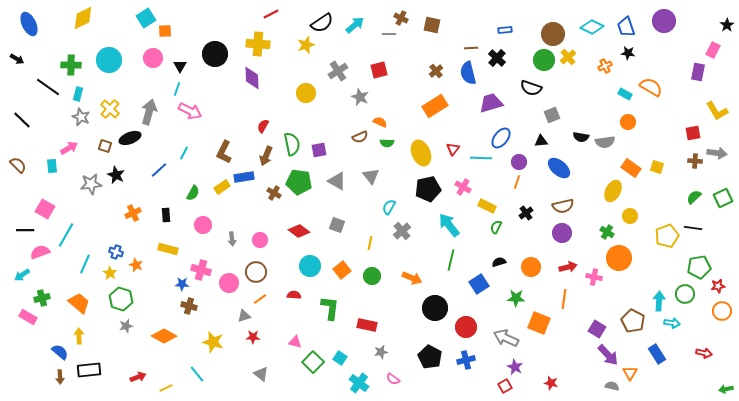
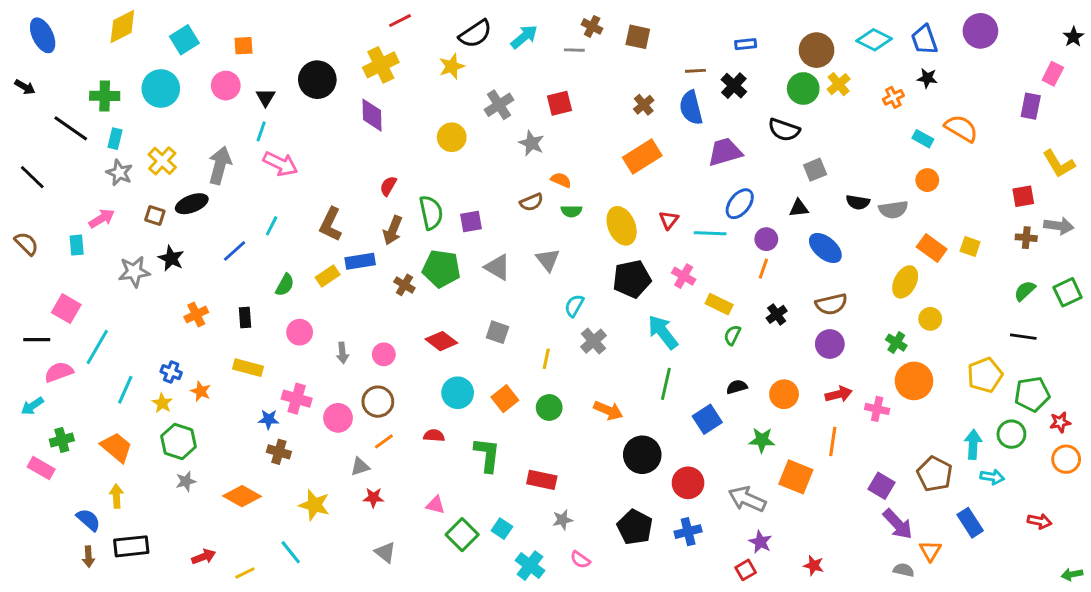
cyan square: (146, 18) -> (184, 40), moved
yellow cross: (258, 44) -> (381, 65), turned -30
yellow pentagon: (667, 236) -> (985, 375), moved

